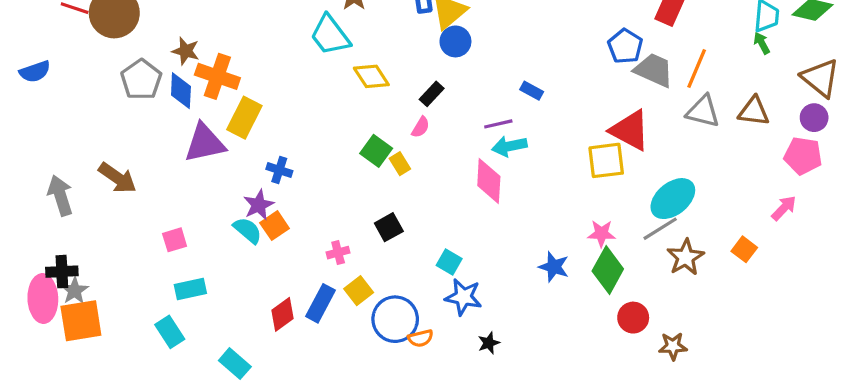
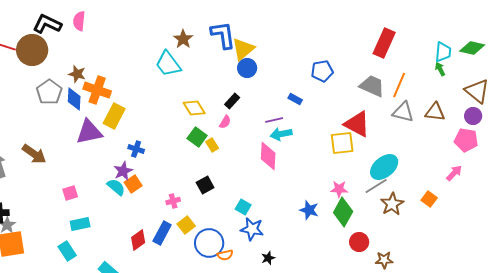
blue pentagon: (625, 46) -> (322, 71), moved, turned 30
yellow diamond: (371, 76) -> (194, 108), moved

